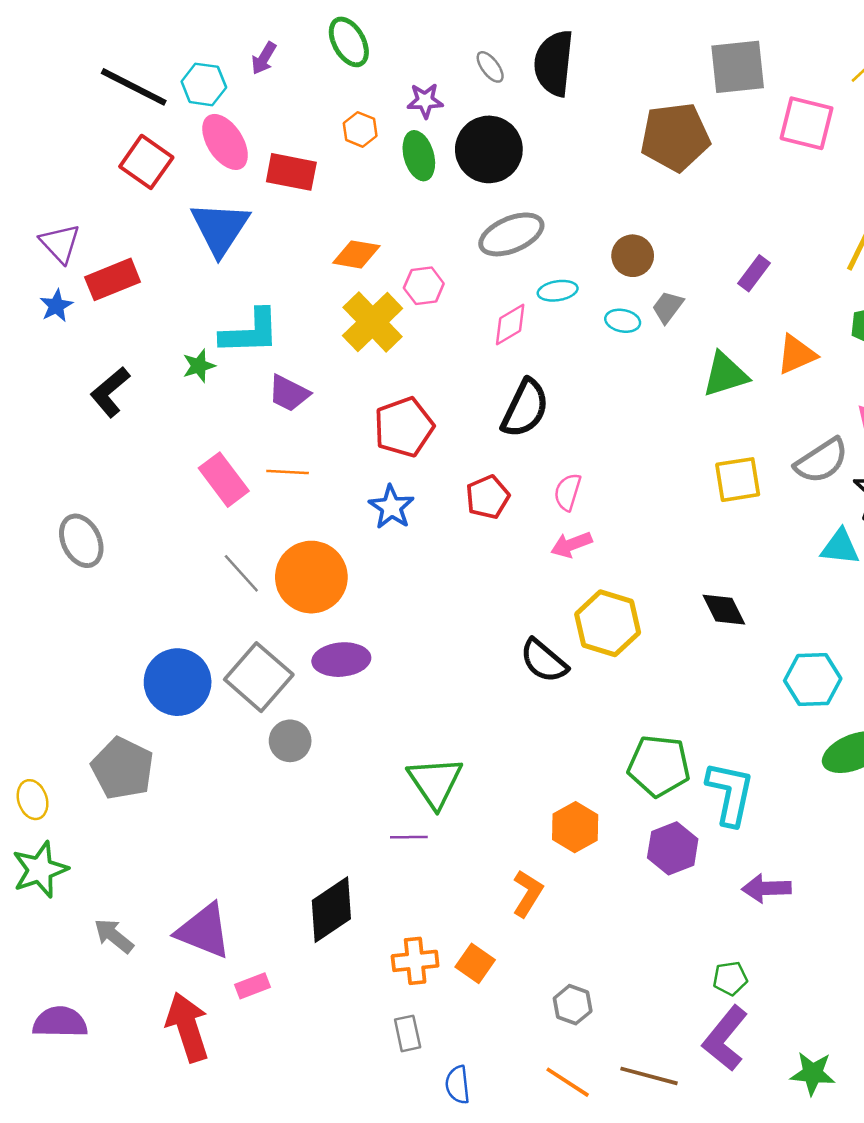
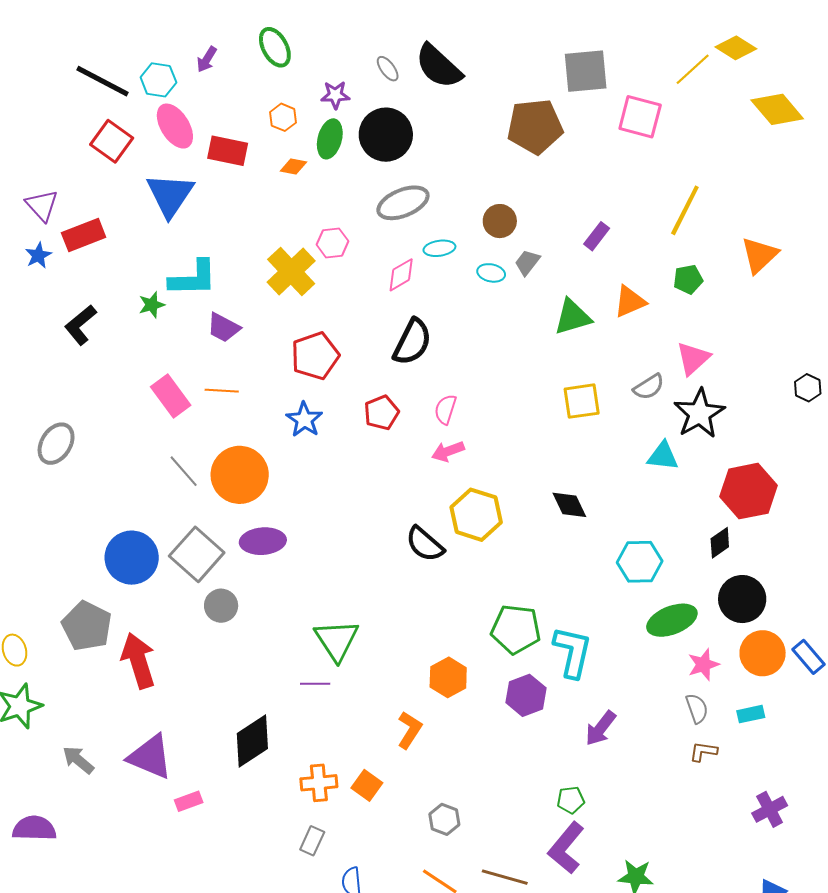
black semicircle: (554, 63) -> (439, 66), turned -54
green ellipse: (419, 156) -> (330, 139), turned 30
orange diamond: (356, 254) -> (293, 166), moved, size x0.7
gray semicircle: (821, 461) -> (649, 387), size x0.7
gray ellipse: (81, 541) -> (56, 444), turned 57
purple arrow: (766, 888) -> (601, 728), turned -51
red arrow: (188, 1027) -> (138, 661), moved
gray rectangle: (408, 1033) -> (312, 841), turned 36

